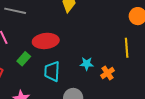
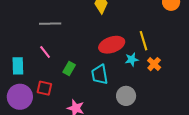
red ellipse: (46, 41) -> (112, 45), moved
yellow line: (127, 48) -> (144, 41), moved

